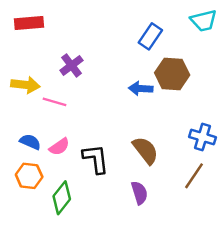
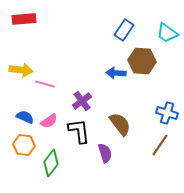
cyan trapezoid: (204, 21) -> (167, 33), moved, turned 50
purple cross: (71, 65) -> (82, 101), moved
purple semicircle: (139, 193) -> (105, 153), moved

